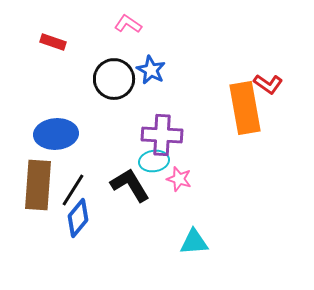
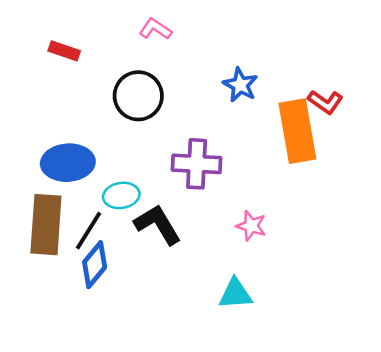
blue star: (151, 70) -> (240, 85), moved
cyan ellipse: (154, 161) -> (121, 195), moved
pink star: (179, 179) -> (251, 226), moved

